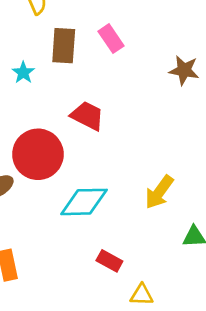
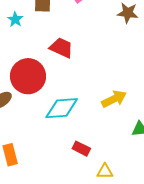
yellow arrow: (159, 192) -> (114, 99), turned -150

